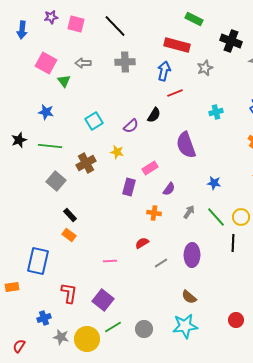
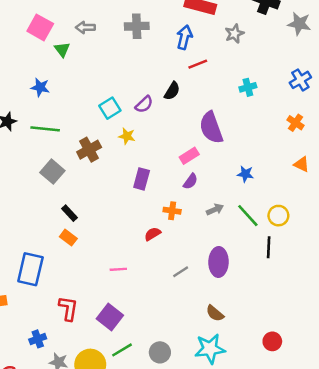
cyan square: (94, 121) -> (110, 108), moved
pink rectangle: (150, 168) -> (189, 156), moved
gray arrow: (189, 212) -> (215, 209), turned 32
red semicircle: (142, 243) -> (153, 234), moved

